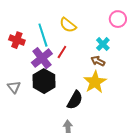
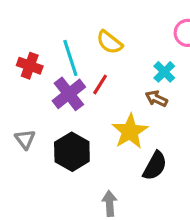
black hexagon: (44, 81) -> (72, 152), moved
yellow star: (95, 82) -> (130, 131), moved
black semicircle: (75, 100) -> (155, 166), moved

